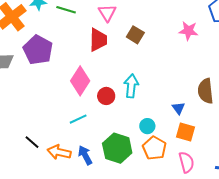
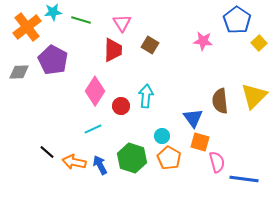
blue triangle: (178, 108) -> (193, 118), size x1.5
pink semicircle: (186, 162) -> (217, 162), moved

